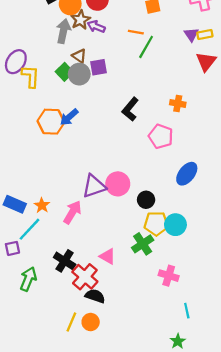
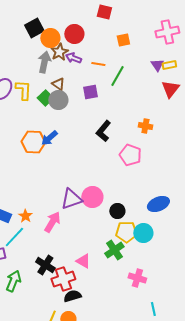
orange line: (136, 32) -> (98, 64), moved
purple square: (98, 67) -> (90, 92), moved
yellow L-shape: (31, 76) -> (23, 90), moved
blue ellipse: (187, 174) -> (158, 204), moved, turned 30
red cross: (85, 277) -> (63, 279), turned 30
black semicircle: (95, 296) -> (72, 296), turned -36

